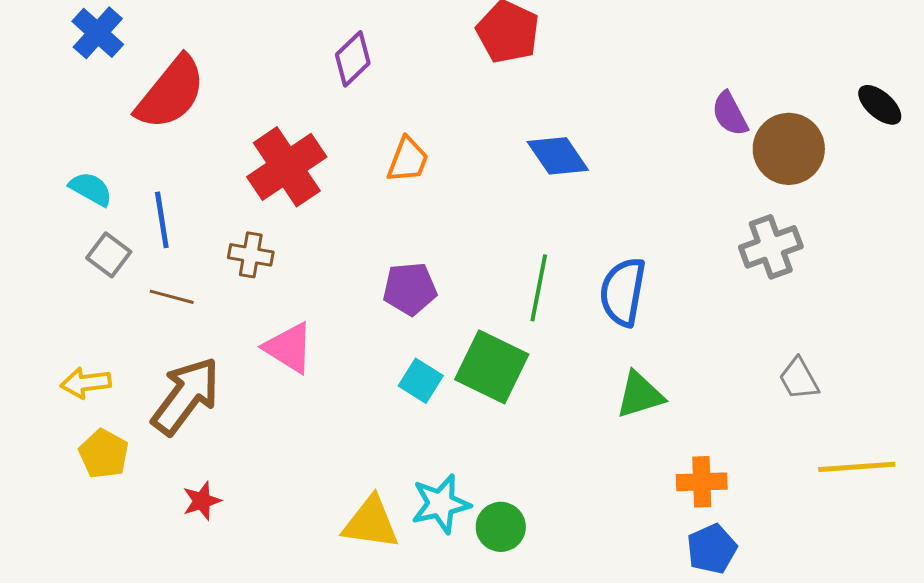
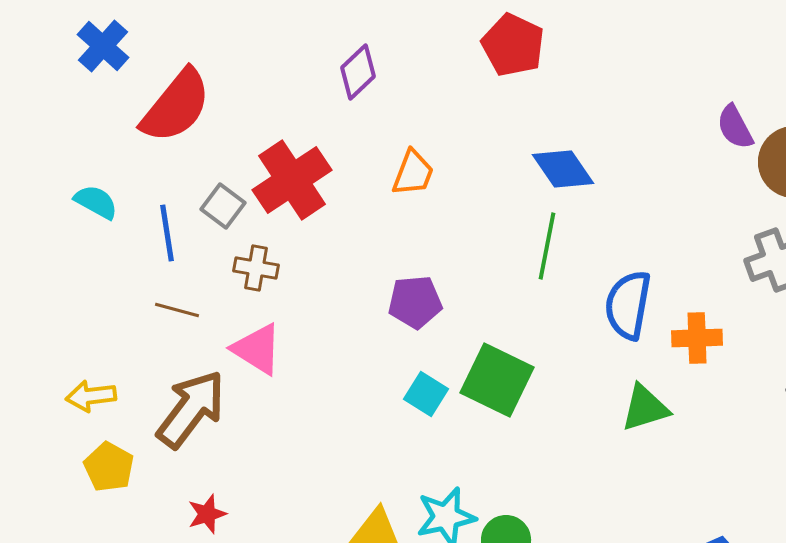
gray square: (109, 255) -> (223, 206), moved
green line: (539, 288) -> (547, 246), moved
pink triangle: (289, 348) -> (257, 349), moved
orange cross: (702, 482) -> (697, 338), moved

